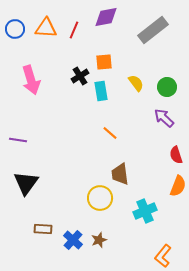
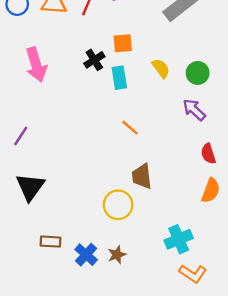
purple line: (18, 140) -> (21, 136), turned -66
cyan cross: (145, 211) -> (179, 239), moved
orange L-shape: (163, 256) -> (193, 274), turned -95

